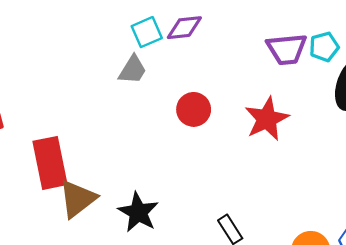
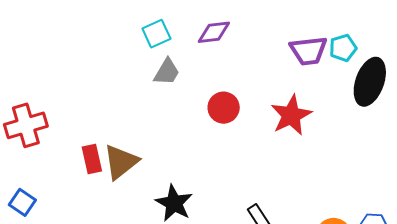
cyan square: (147, 32) -> (156, 34), moved
red rectangle: (50, 163) -> (92, 159), size x0.6
brown triangle: (78, 199) -> (121, 162), moved

